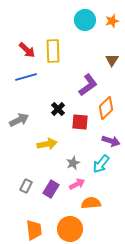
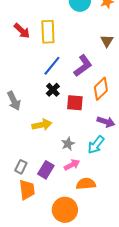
blue line: (26, 77) -> (52, 66), moved, turned -35
gray arrow: (19, 120) -> (14, 101), turned 90
orange trapezoid: (34, 230) -> (27, 190), moved

